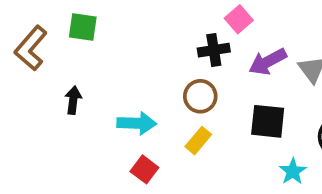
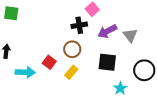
cyan arrow: (137, 123) -> (25, 72), moved
red square: (144, 169) -> (49, 62), moved

